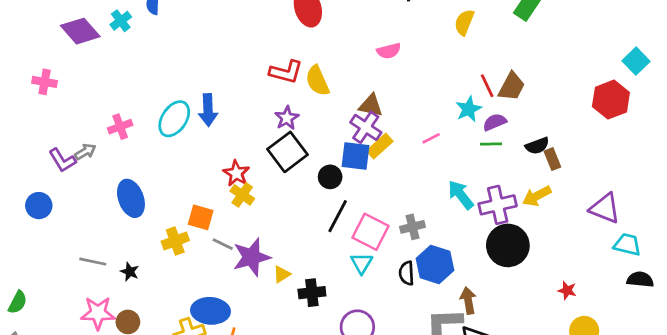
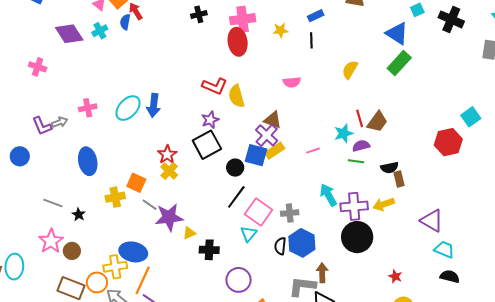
pink star: (98, 313) -> (51, 241), turned 30

